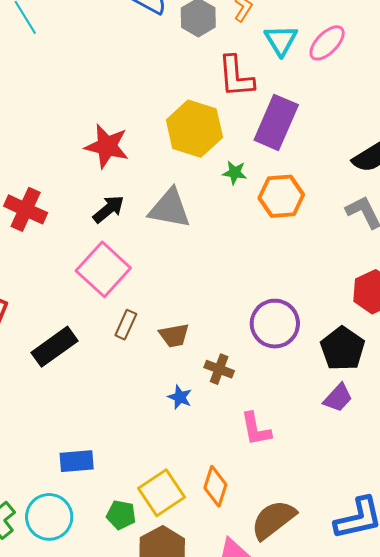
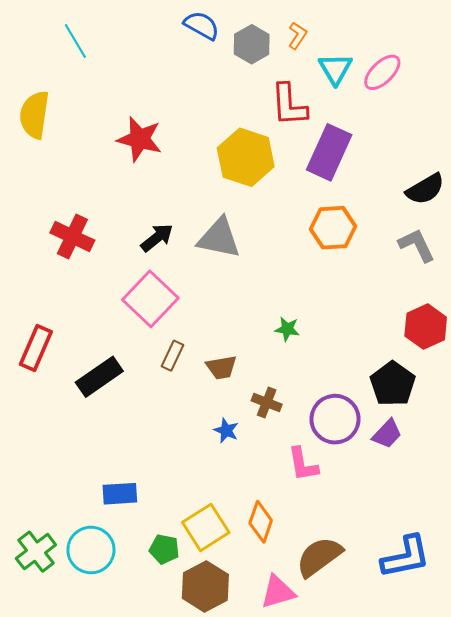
red star: (107, 146) -> (140, 139), moved
green star: (235, 173) -> (287, 329), moved
purple circle: (275, 324) -> (335, 419), moved

